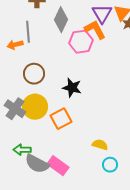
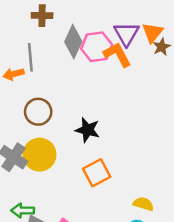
pink hexagon: (81, 42) -> (97, 47), moved
orange square: (61, 119) -> (97, 173), moved
yellow semicircle: (100, 145) -> (143, 204), moved

